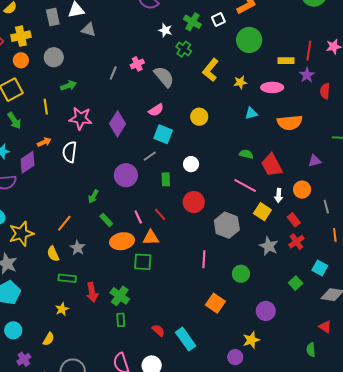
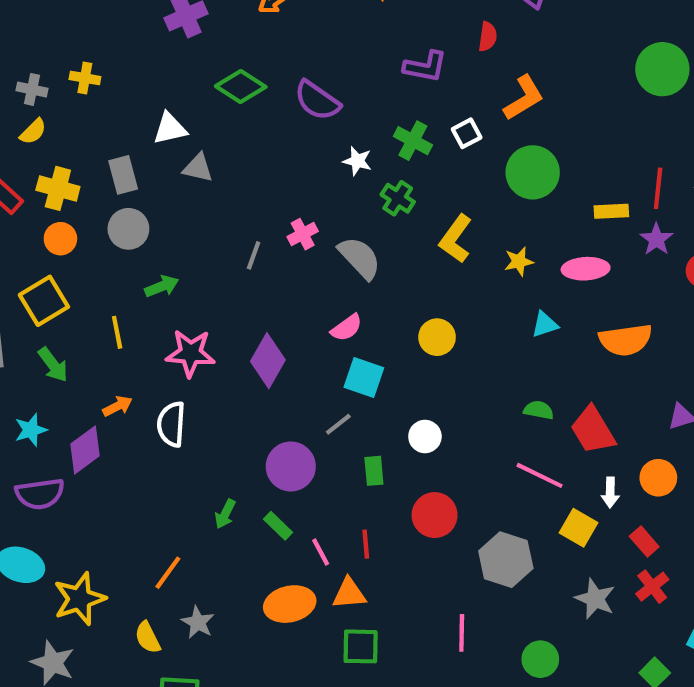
gray rectangle: (53, 17) -> (123, 175), moved
yellow cross: (21, 36) -> (58, 188), turned 30
red line: (160, 214) -> (366, 544), turned 40
green rectangle: (106, 220) -> (278, 526), moved
green square: (143, 262) -> (361, 646), moved

